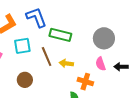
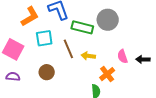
gray circle: (104, 38) -> (108, 20), moved
orange cross: (85, 82) -> (107, 74), turned 35

